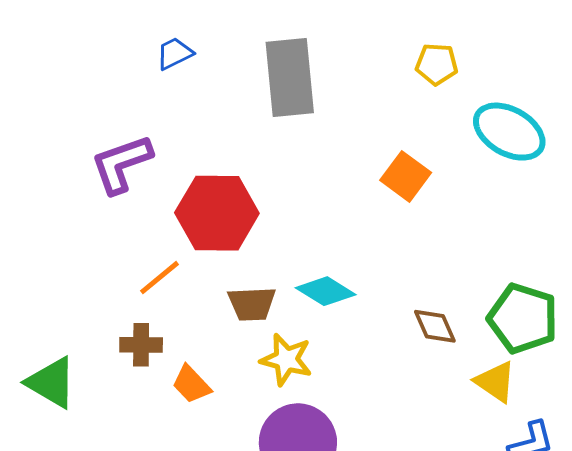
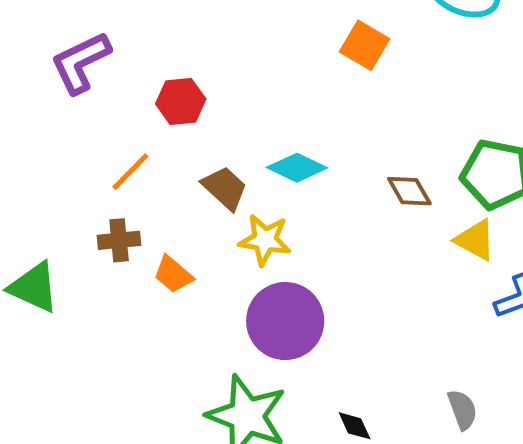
red hexagon: (217, 213) -> (181, 101), size x0.6
brown trapezoid: (252, 304) -> (225, 188), turned -129

